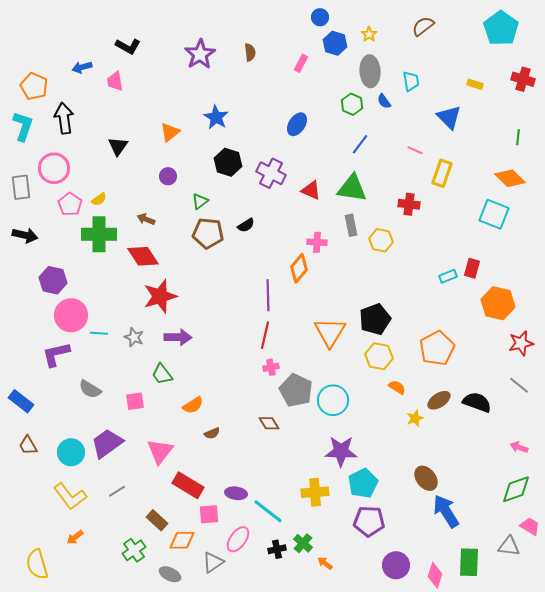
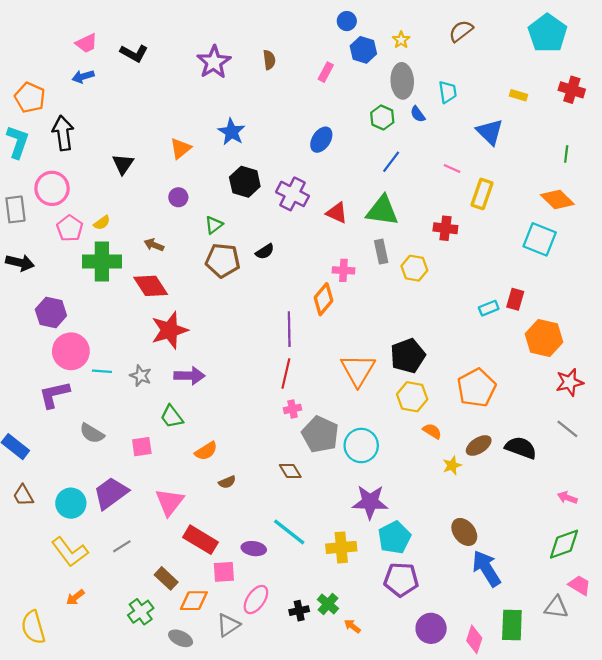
pink trapezoid: (115, 81) -> (86, 43), moved, turned -105
cyan line: (268, 511) -> (289, 532), moved

